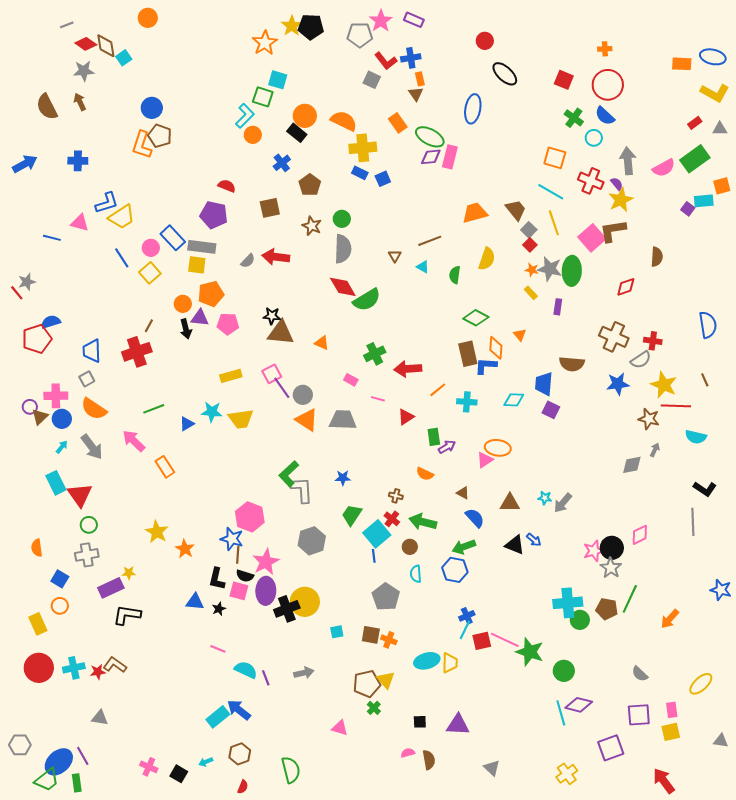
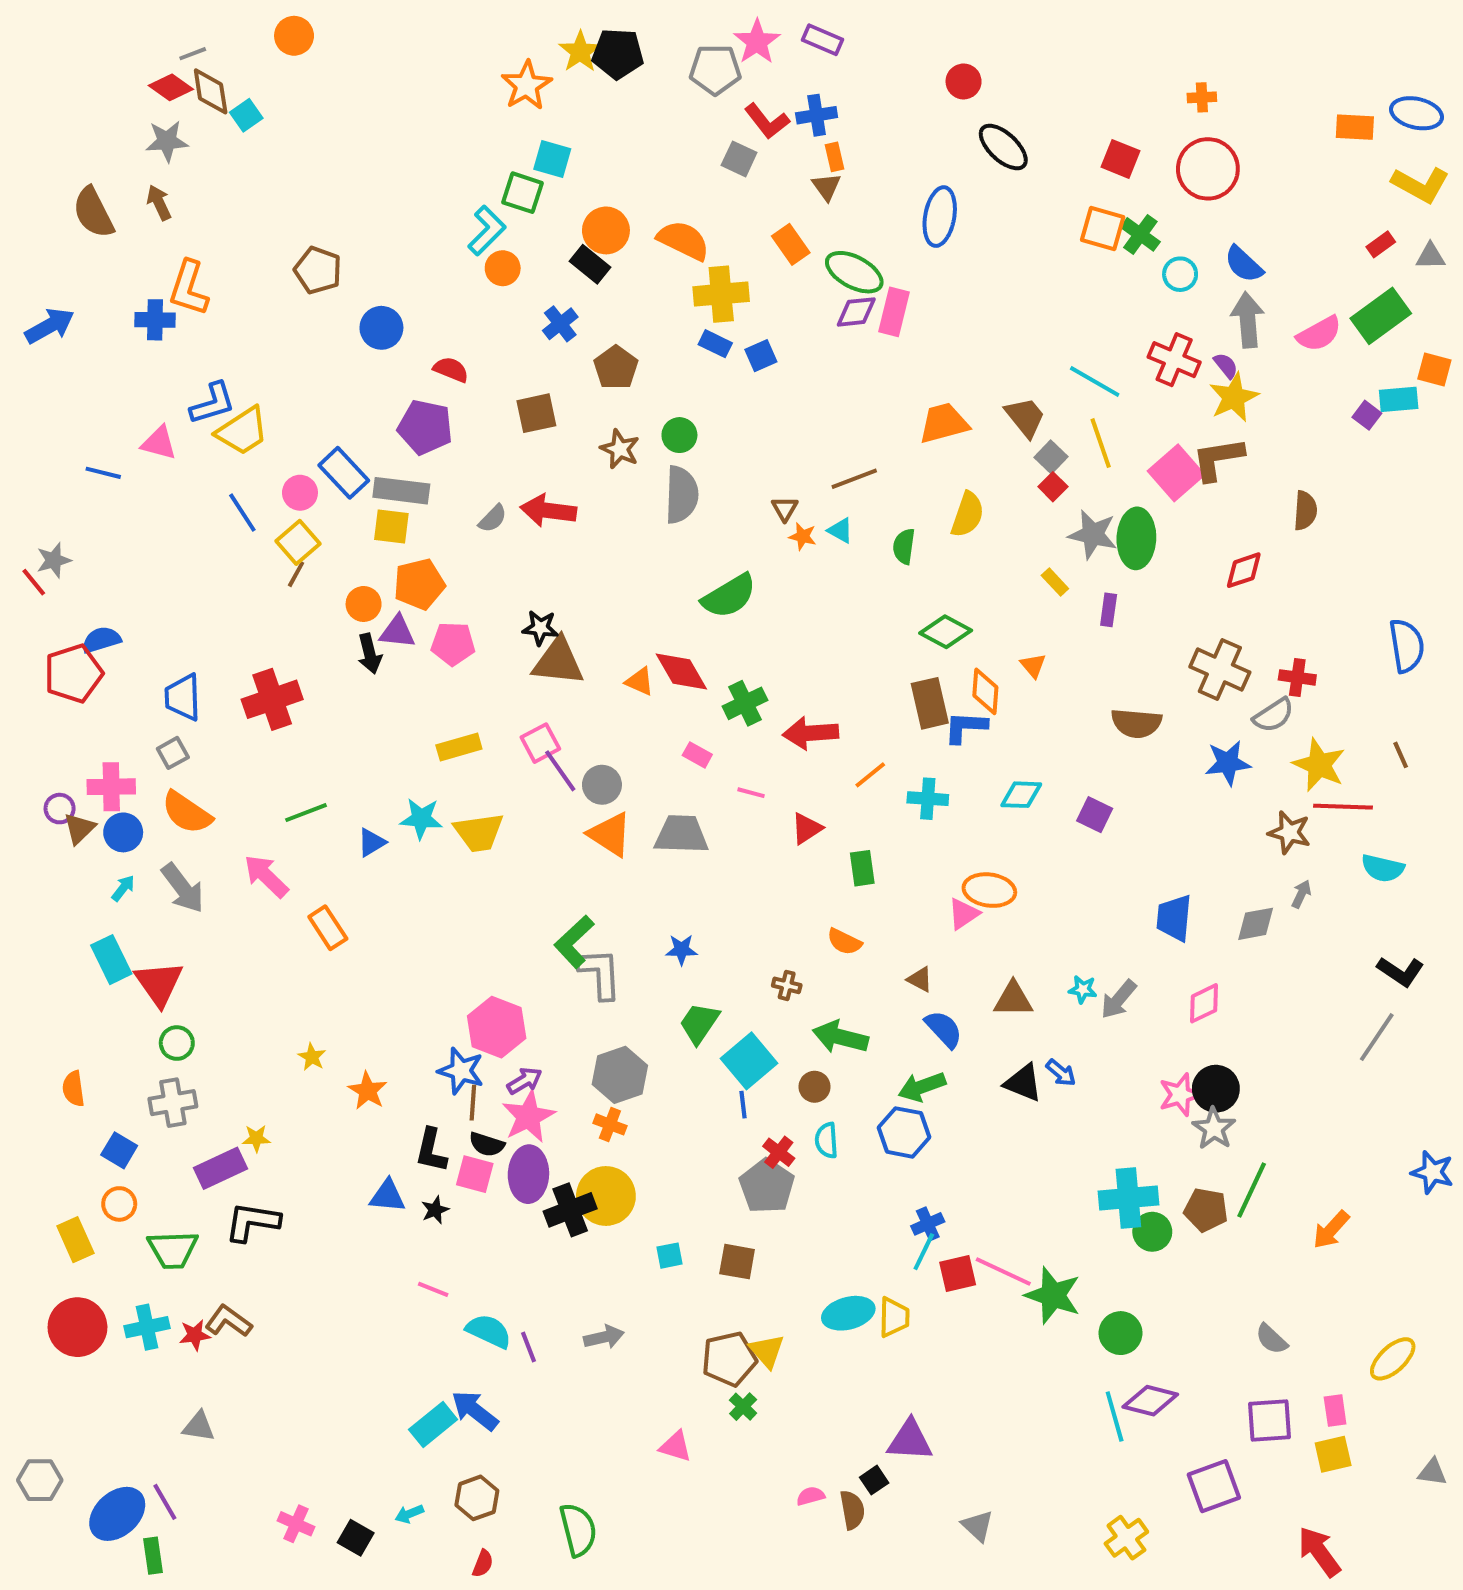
gray line: (67, 25) -> (193, 54), moved
blue circle: (152, 108) -> (381, 328), moved
blue semicircle: (605, 116) -> (1244, 264), moved
orange L-shape: (142, 145) -> (189, 288), moved
orange square: (555, 158) -> (1103, 228), moved
orange square: (722, 186) -> (1434, 370), turned 30
orange star: (532, 270) -> (803, 536), moved
red diamond: (343, 287) -> (681, 672), moved
brown line: (149, 326) -> (296, 574), moved
blue trapezoid: (544, 384) -> (1174, 918), moved
purple arrow: (447, 447) -> (524, 1081), moved
red cross: (392, 519) -> (779, 1152), moved
gray line: (693, 522) -> (1377, 1037), turned 36
yellow star: (157, 532) -> (312, 1057), size x0.6
pink diamond: (640, 535) -> (1204, 1003), moved
orange cross: (389, 640) -> (610, 1124), moved
black square: (420, 722) -> (874, 1480), moved, turned -32
green trapezoid: (47, 780) -> (173, 1250), moved, turned 36

